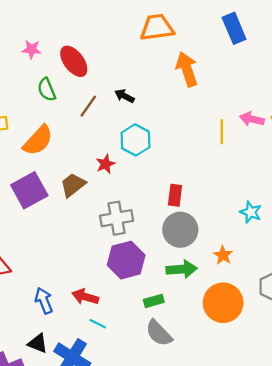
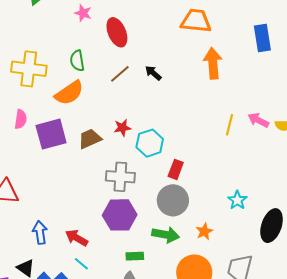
green semicircle: (47, 90) -> (77, 61), moved
cyan hexagon: (135, 140) -> (150, 143), moved

